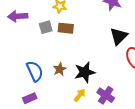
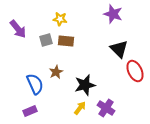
purple arrow: (18, 16) -> (18, 29), turned -126
black triangle: (119, 36) -> (119, 49), turned -30
brown star: (60, 69) -> (56, 72), moved

